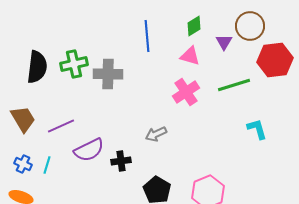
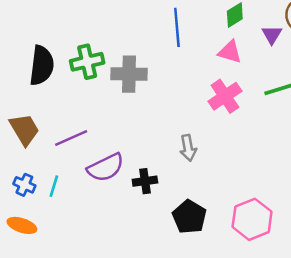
gray arrow: (156, 134) -> (188, 148), turned -75

